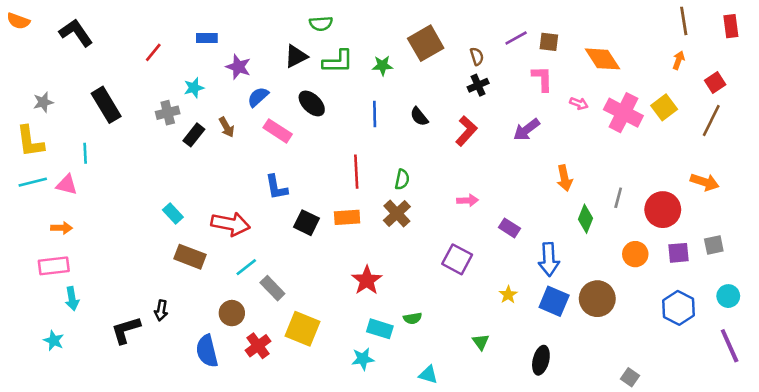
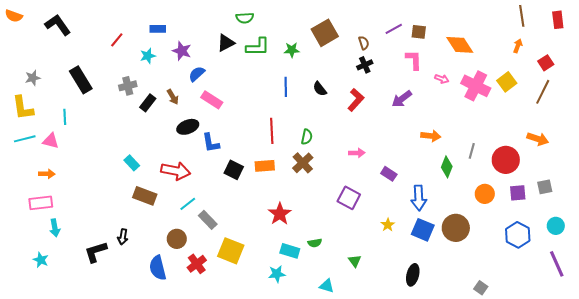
cyan star: (194, 88) -> (148, 56), moved
black ellipse: (312, 103) -> (188, 127), moved, turned -65
orange arrow: (565, 178) -> (431, 136), turned -72
green triangle: (481, 342) -> (355, 261), moved

